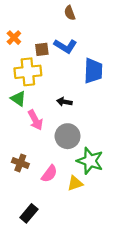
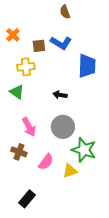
yellow cross: (28, 72) -> (26, 67), size x0.7
pink arrow: (35, 120) -> (29, 127), moved

